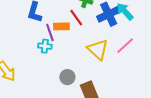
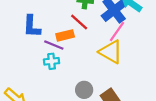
purple line: (50, 33) -> (54, 45), turned -36
pink line: (125, 46) -> (117, 32), moved

